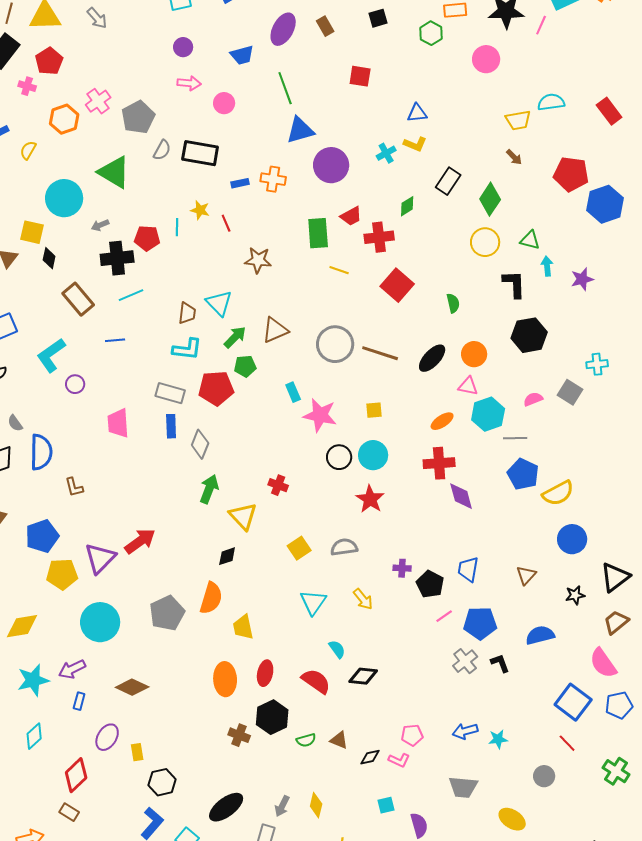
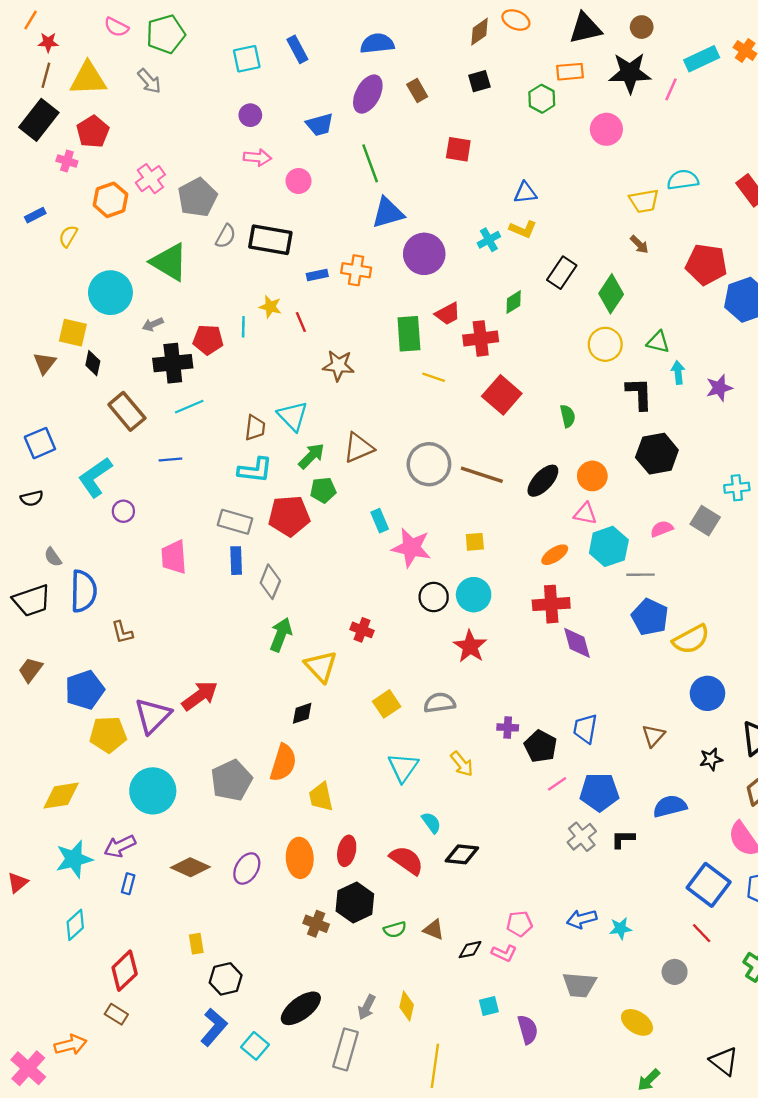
black L-shape: (500, 663) -> (623, 839), turned -70
purple ellipse: (107, 737) -> (247, 868), moved

